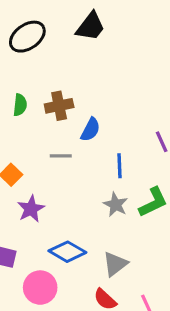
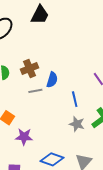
gray line: (61, 156) -> (35, 91), moved
purple star: (31, 209) -> (24, 137), turned -30

